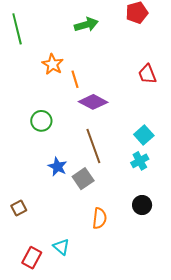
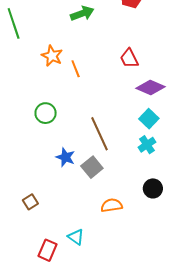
red trapezoid: (147, 74) -> (129, 58), moved
purple diamond: (93, 102) -> (150, 88), moved
orange semicircle: (99, 218) -> (112, 205), turned -100

